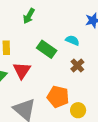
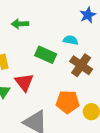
green arrow: (29, 16) -> (20, 24), turned 70
brown cross: (77, 66) -> (81, 65), size x1.5

